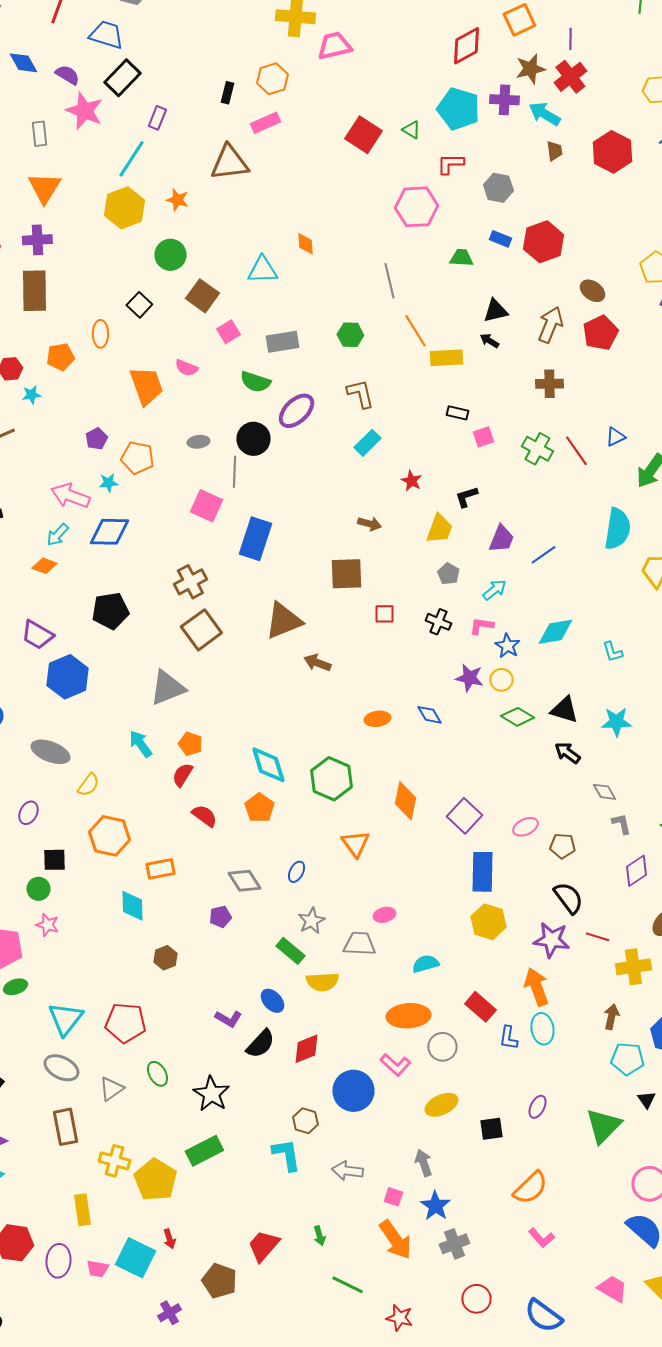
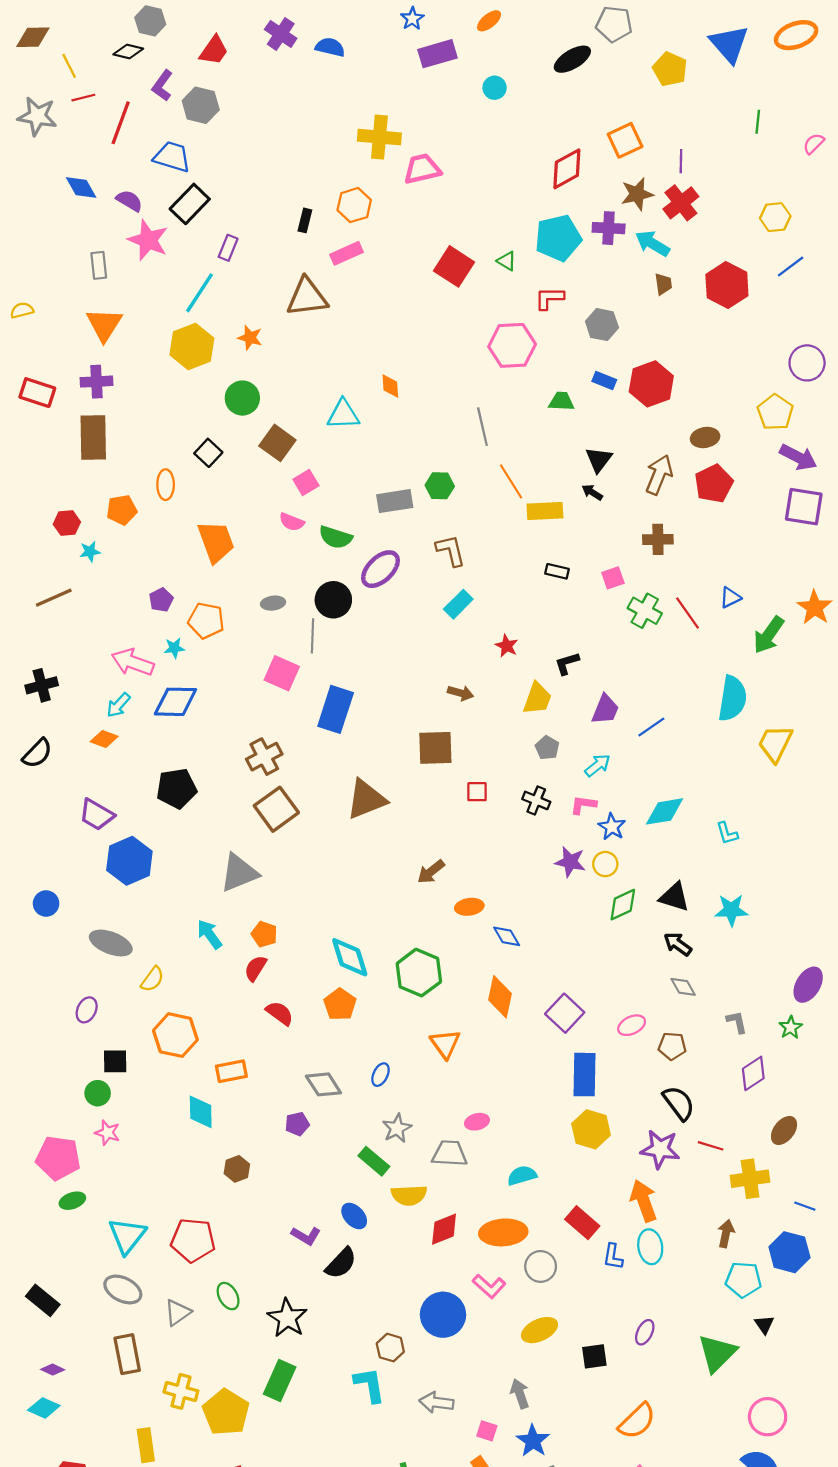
cyan pentagon: (458, 109) -> (558, 238), turned -30
brown ellipse: (592, 291) -> (705, 437), turned -45
black triangle: (495, 311) -> (599, 459), turned -40
gray rectangle: (282, 342) -> (395, 501), moved
pink semicircle: (186, 368) -> (292, 522), moved
pink square: (483, 437) -> (613, 578), moved
brown arrow: (317, 663) -> (431, 872), moved, turned -60
blue diamond: (429, 715) -> (507, 936), moved
green diamond: (517, 717) -> (623, 905), turned -56
gray diamond: (604, 792) -> (683, 987), moved
red diamond: (306, 1049) -> (444, 1229), moved
green rectangle: (204, 1151) -> (280, 1380), turned -39

